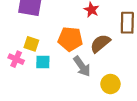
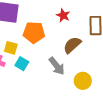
orange pentagon: (70, 39) -> (34, 32), moved
cyan square: (43, 62) -> (22, 64), turned 32

